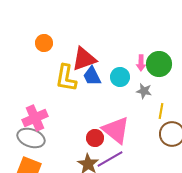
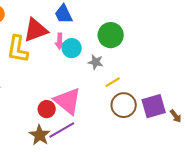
pink arrow: (141, 63) -> (60, 41), moved
blue trapezoid: (92, 76) -> (64, 14), moved
yellow line: (161, 111) -> (113, 82), turned 49

